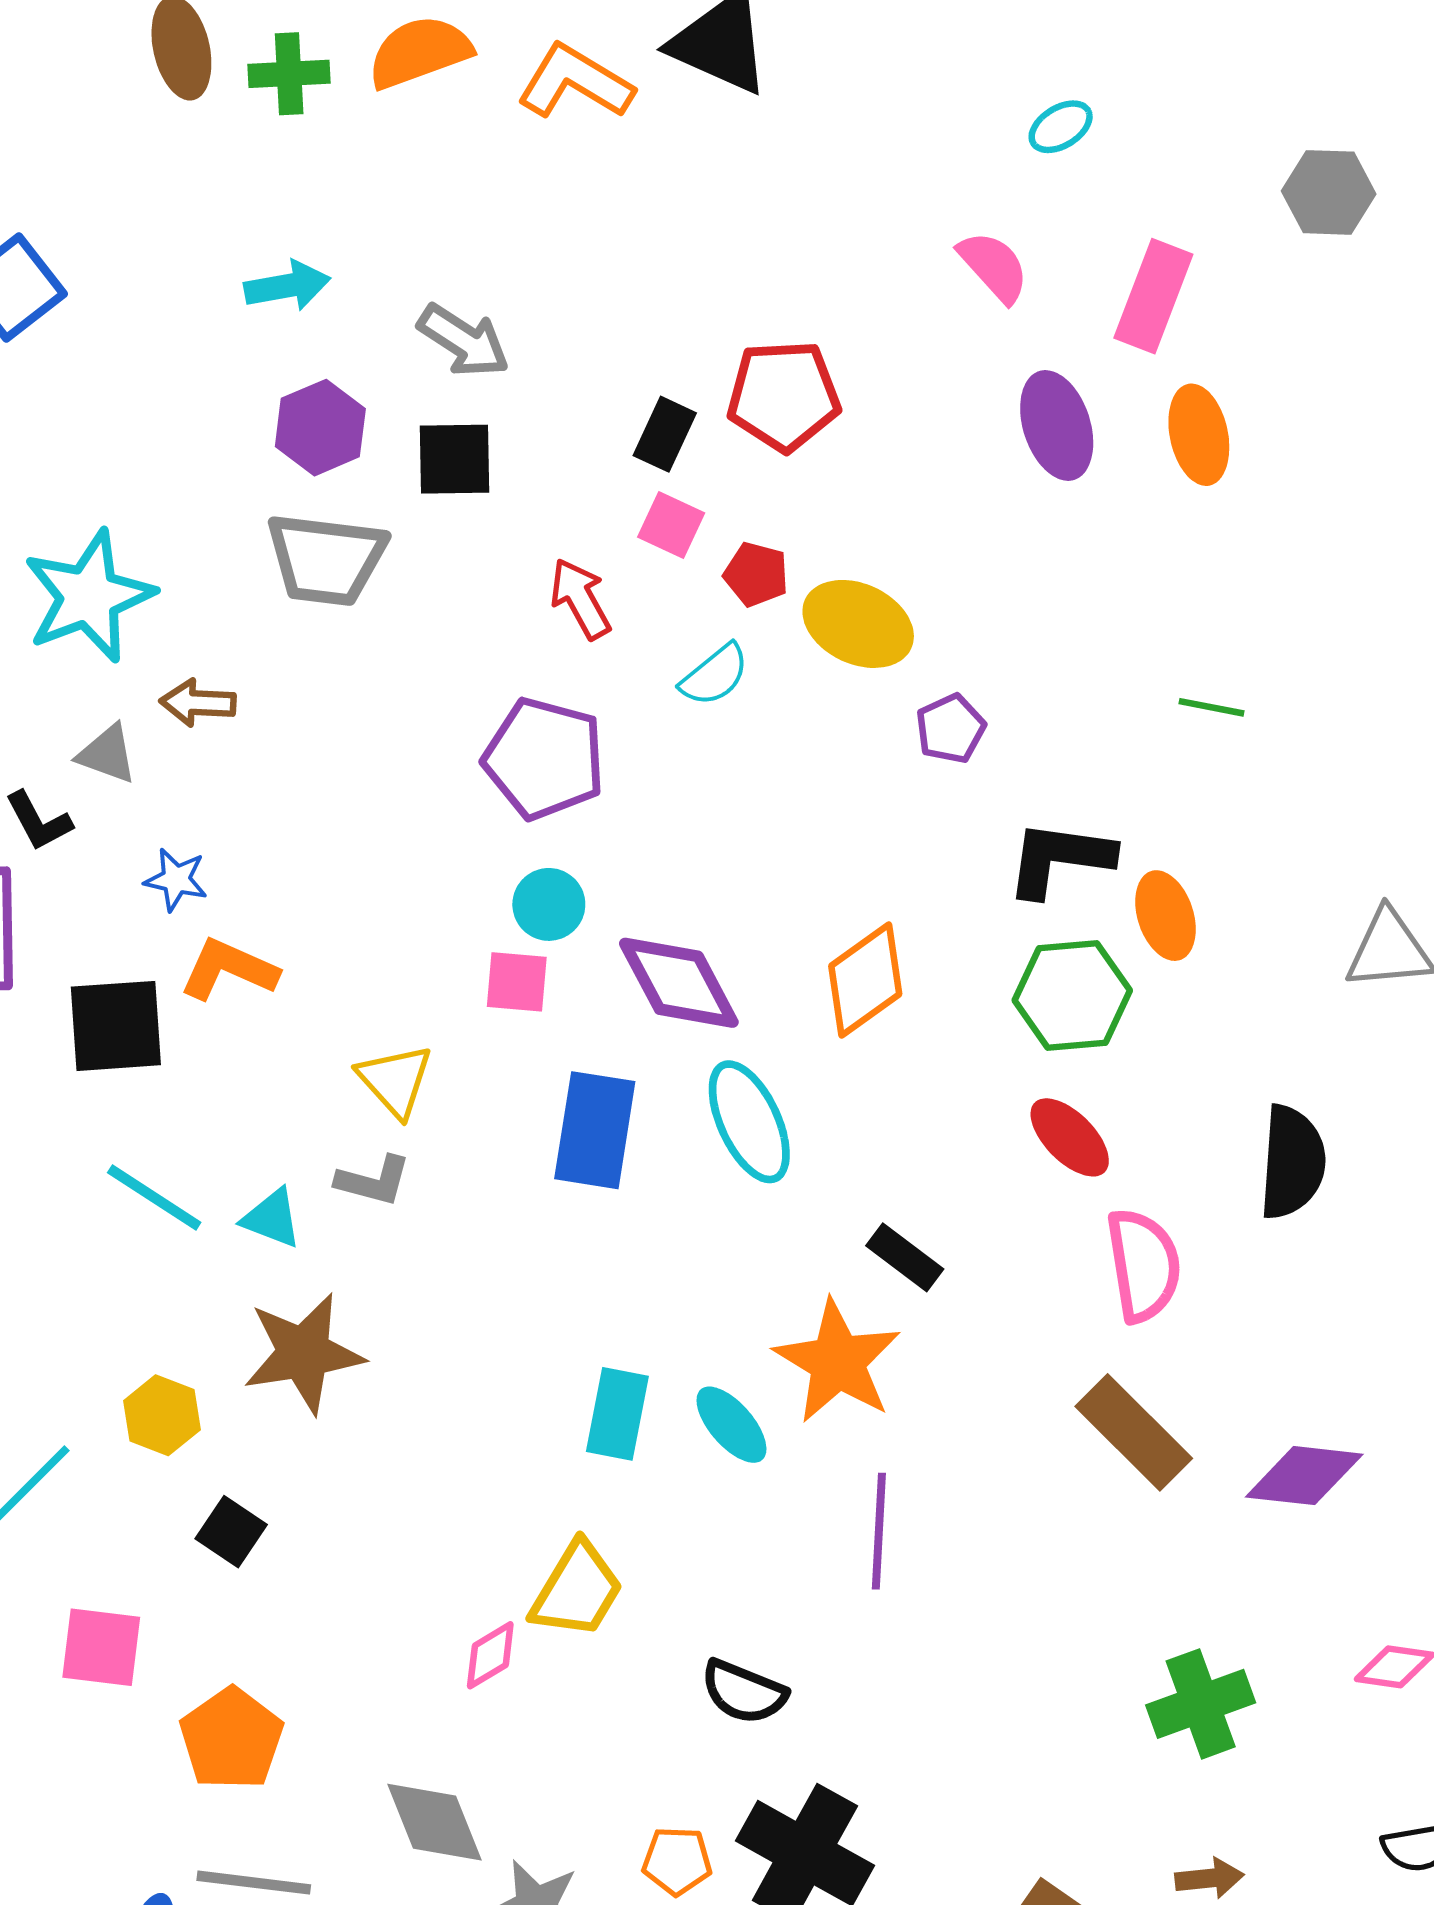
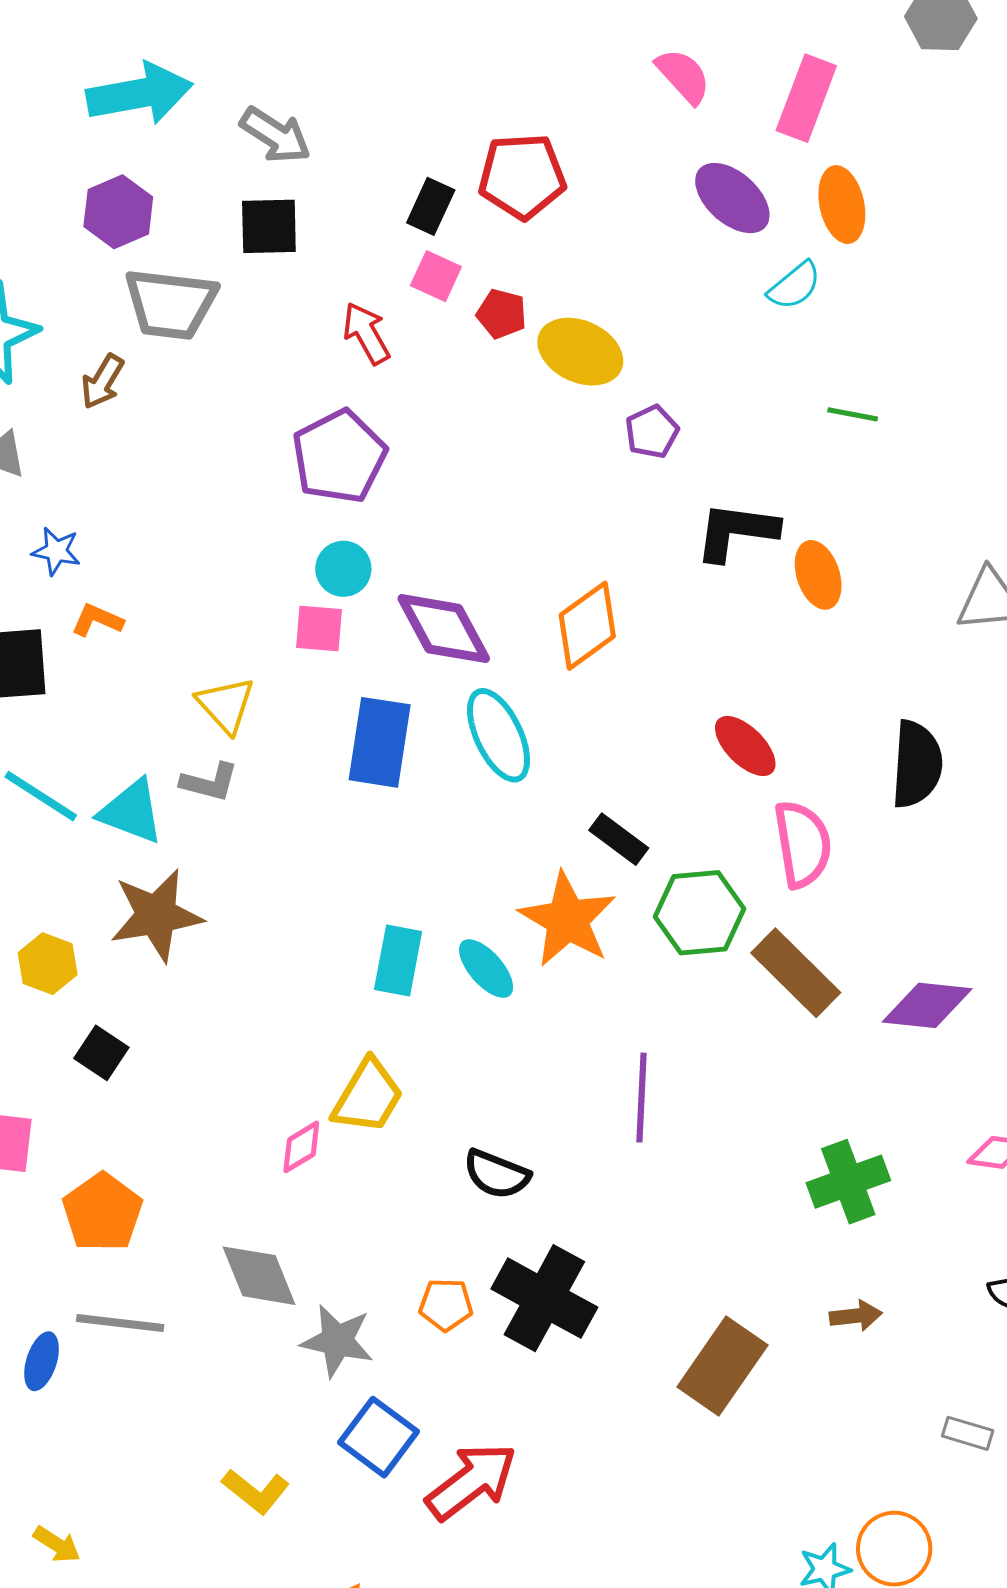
cyan arrow: (287, 286) -> (140, 94), size x1.6
purple ellipse: (1057, 425) -> (732, 198), turned -30
purple hexagon: (320, 428) -> (118, 212), moved
cyan semicircle: (715, 675) -> (794, 286), moved
brown arrow: (198, 703) -> (102, 382), moved, turned -62
purple pentagon: (544, 759) -> (339, 456), turned 30
orange L-shape: (229, 969) -> (97, 620), size x0.7
green hexagon: (1072, 995) -> (700, 913), moved
cyan triangle: (272, 1218) -> (131, 812), size x1.4
purple line: (879, 1531) -> (642, 1098), moved

